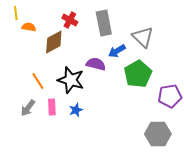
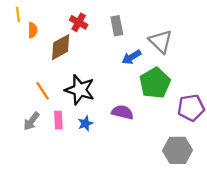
gray rectangle: (104, 23) -> (117, 26), size x0.7
orange semicircle: (29, 27) -> (33, 30), turned 80
purple semicircle: (96, 64) -> (122, 112), moved

